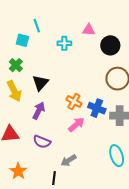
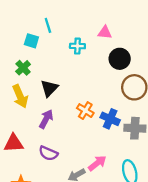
black circle: (110, 45) -> (120, 59), moved
pink arrow: (76, 125) -> (97, 163), moved

